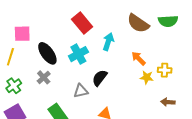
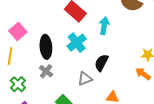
pink square: (22, 34) -> (18, 31), turned -30
black ellipse: (47, 53) -> (46, 47), turned 40
orange arrow: (138, 58) -> (143, 74), moved

